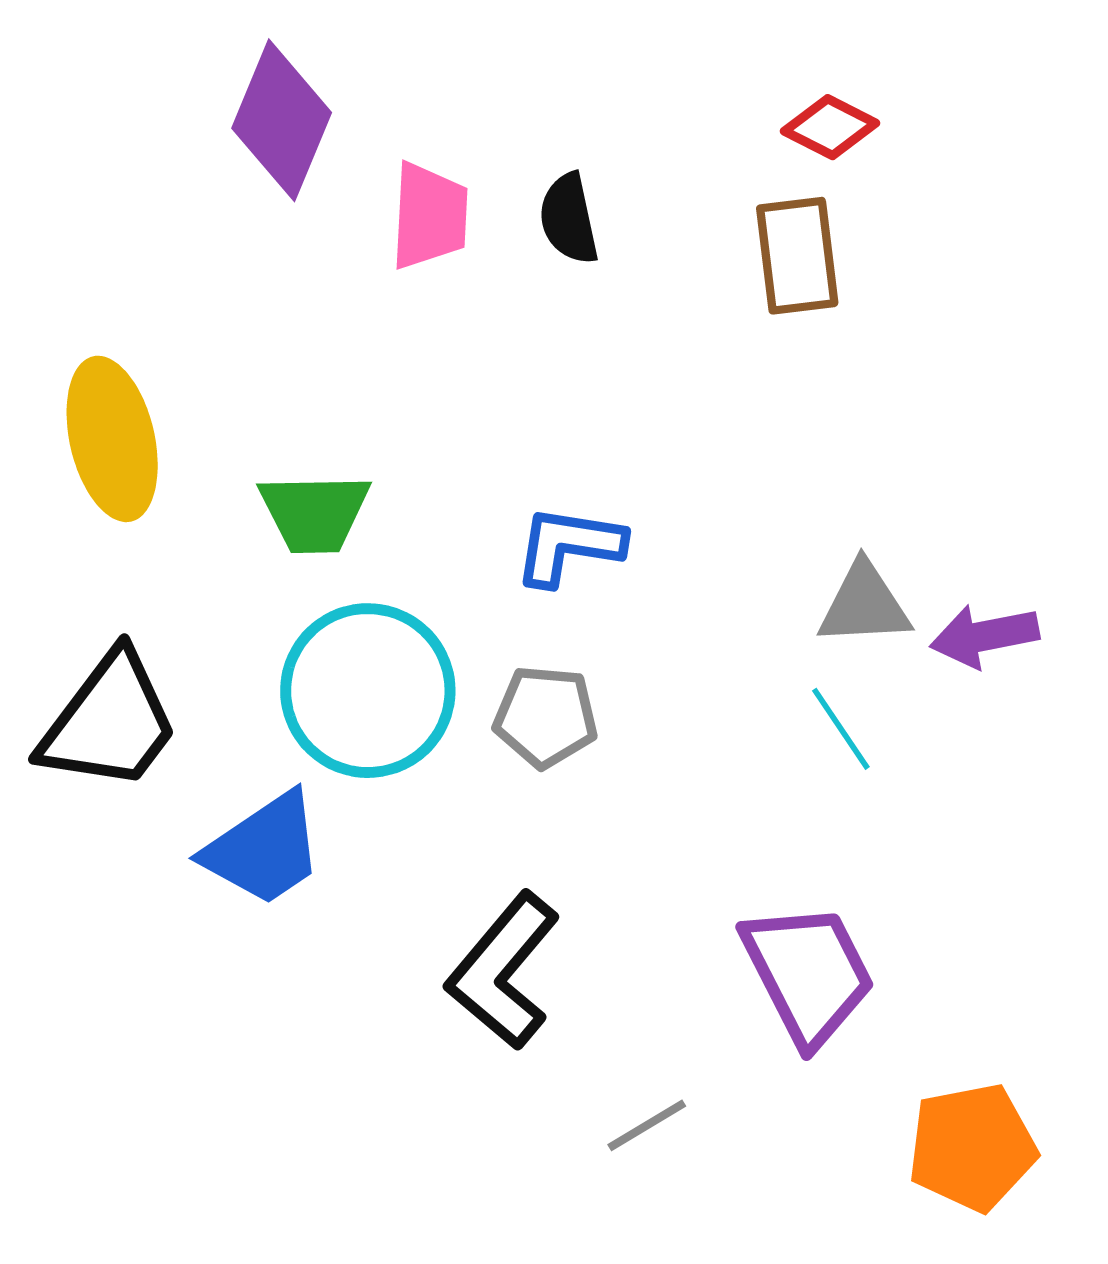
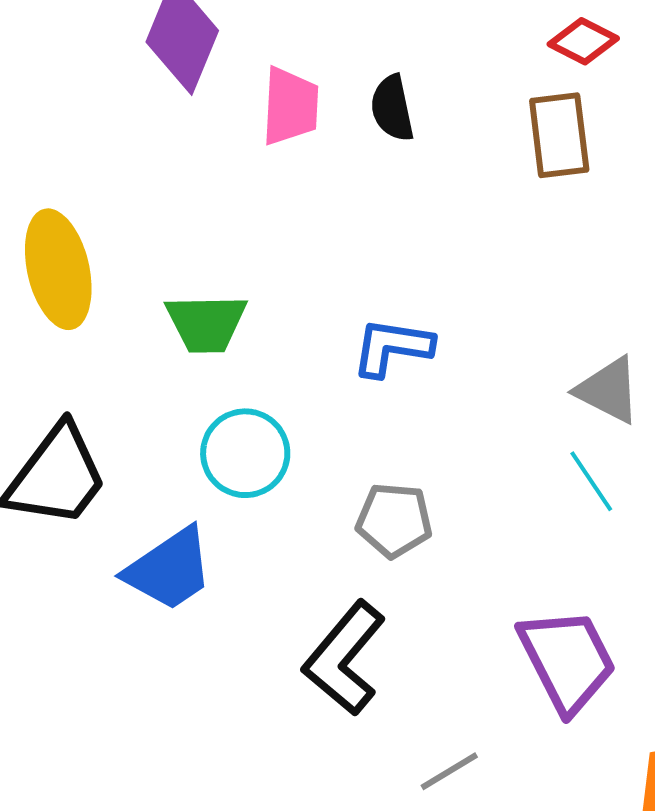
gray triangle: (864, 604) -> (608, 390), turned 30
cyan circle: (368, 691) -> (245, 453), size x0.7
gray pentagon: (546, 717) -> (394, 520), moved

